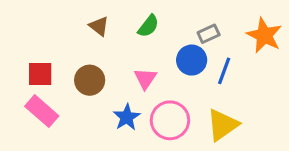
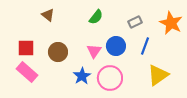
brown triangle: (99, 26) -> (48, 15), moved
blue circle: (192, 60) -> (116, 46), moved
yellow triangle: (223, 125) -> (158, 75), moved

